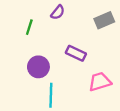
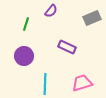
purple circle: (38, 67) -> (24, 56), moved
pink trapezoid: (100, 82) -> (82, 83), moved

